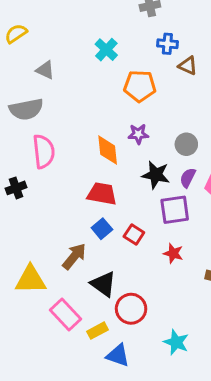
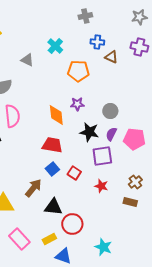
gray triangle: (45, 70) -> (27, 60), moved
black triangle: (103, 284) -> (53, 207), turned -30
pink rectangle: (66, 315) -> (19, 239), moved

